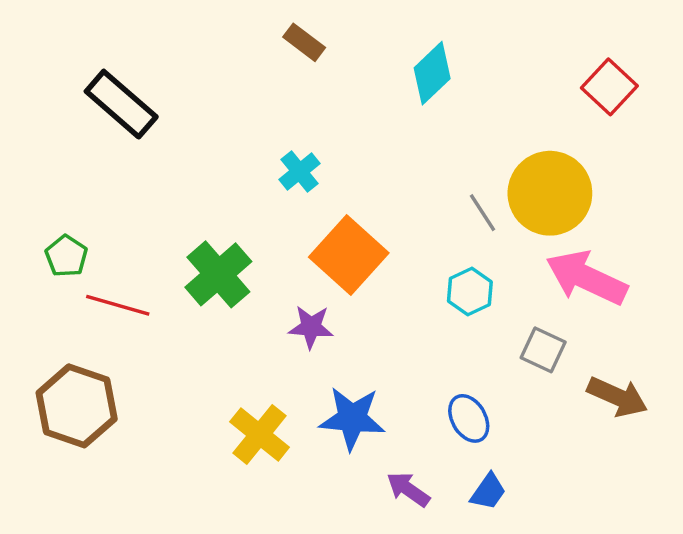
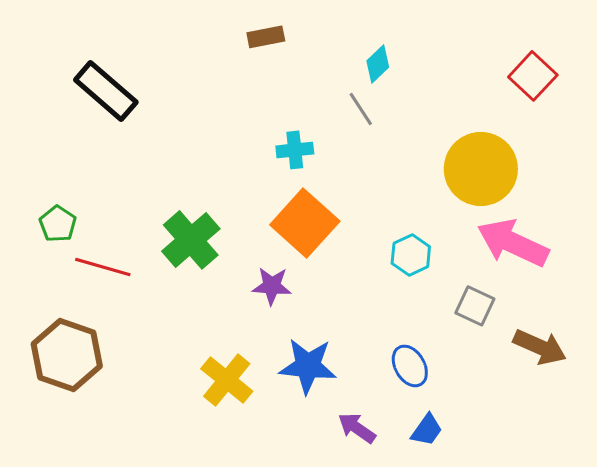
brown rectangle: (304, 42) -> (266, 37), turned -48
cyan diamond: (432, 73) -> (378, 64), size x0.7
cyan cross: (300, 172) -> (295, 150), moved, turned 33
gray line: (482, 213) -> (361, 109), moved

